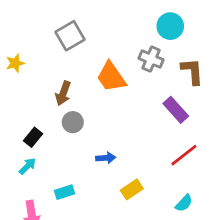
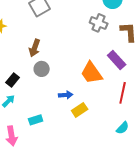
orange trapezoid: (111, 77) -> (92, 73), moved
red line: (184, 155) -> (123, 93), turned -40
yellow rectangle: (132, 189) -> (80, 110), moved

